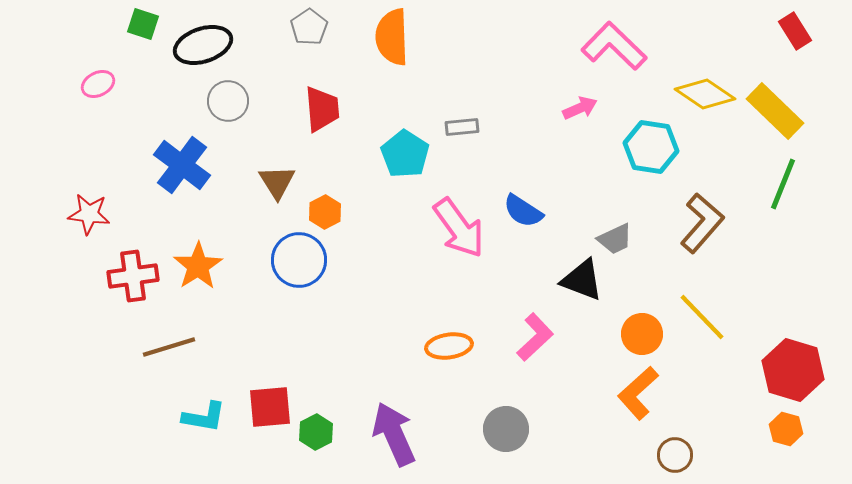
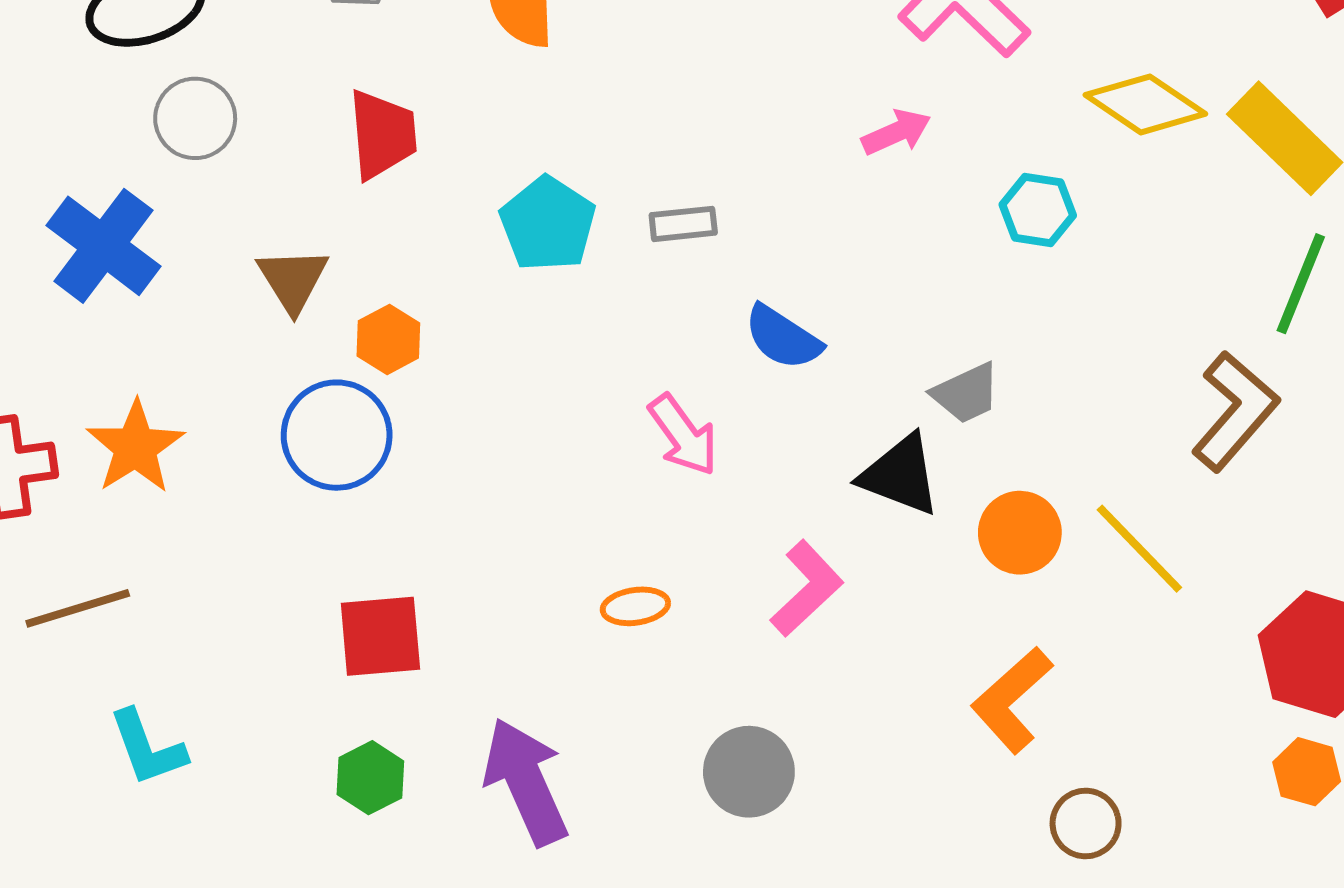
gray rectangle: (462, 127) -> (683, 224), moved
cyan hexagon: (651, 147) -> (1038, 210), size x0.7
brown L-shape: (702, 223) -> (1235, 411), moved
pink arrow: (459, 228) -> (683, 435), moved, size x0.7
orange circle: (642, 334) -> (1020, 533), moved
orange ellipse: (449, 346) -> (635, 606), size x0.7
red square: (270, 407) -> (380, 636), moved
cyan L-shape: (204, 417) -> (147, 748), turned 60

